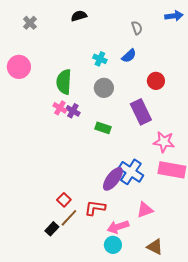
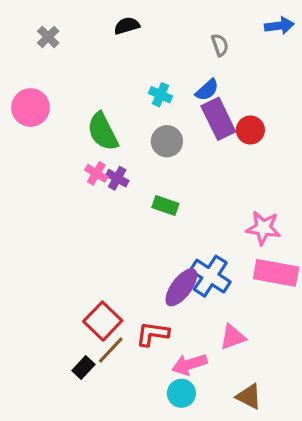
green semicircle: (64, 82) -> (103, 132), turned -30
purple rectangle: (141, 112) -> (218, 119), moved
red square: (64, 200) -> (103, 321), size x1.6

